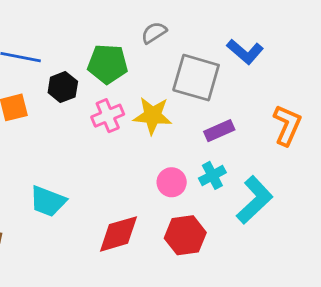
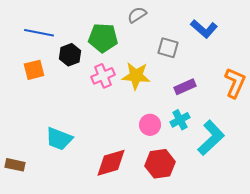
gray square: (196, 78) -> (168, 48), size x0.6

